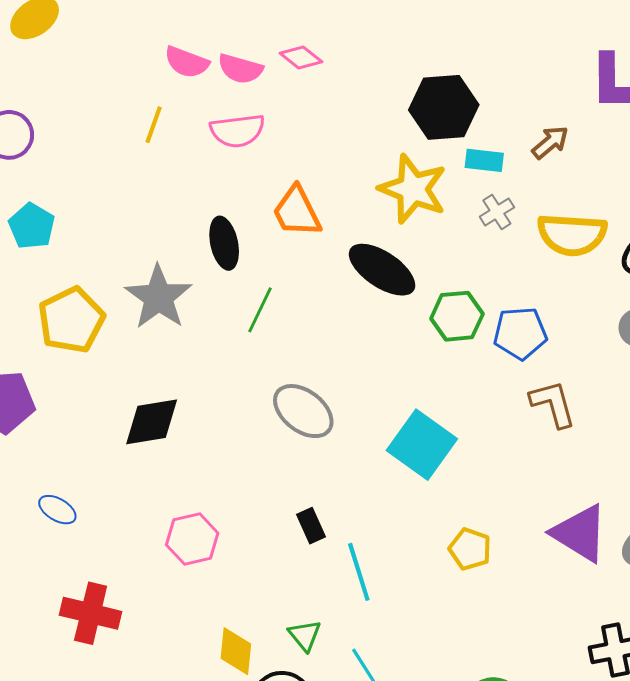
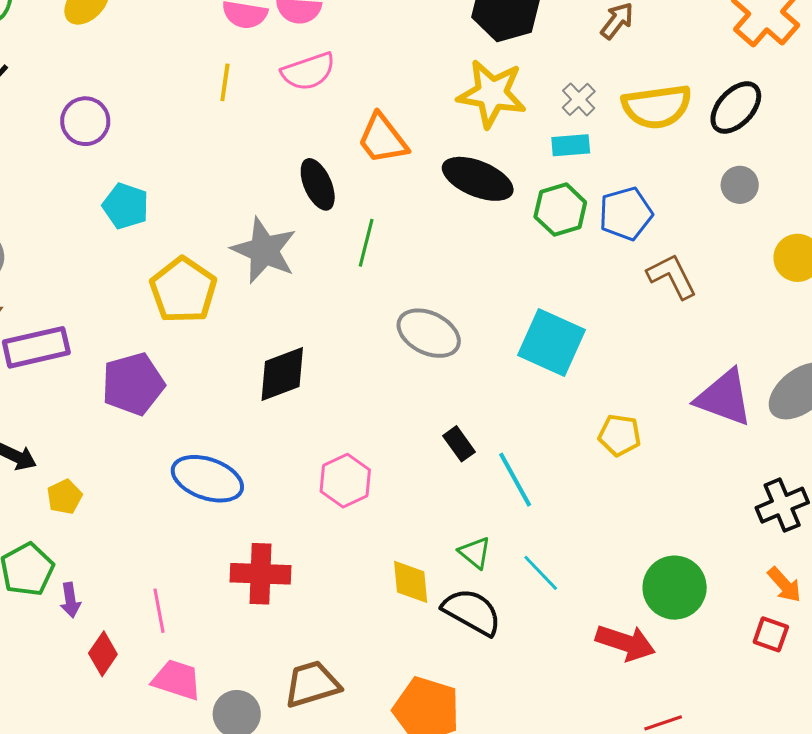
cyan rectangle: (484, 160) -> (571, 145), moved
blue ellipse: (57, 510) -> (207, 479), size x1.8

